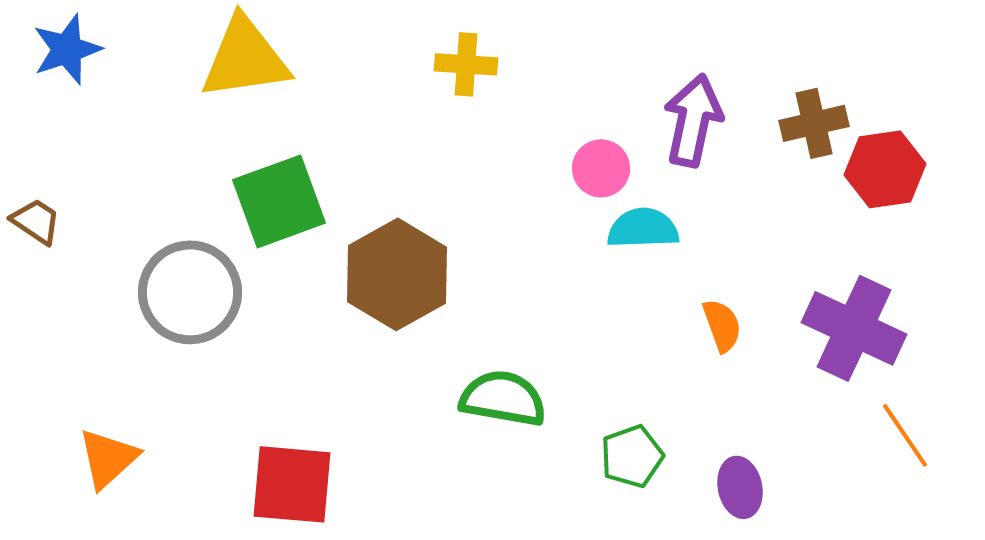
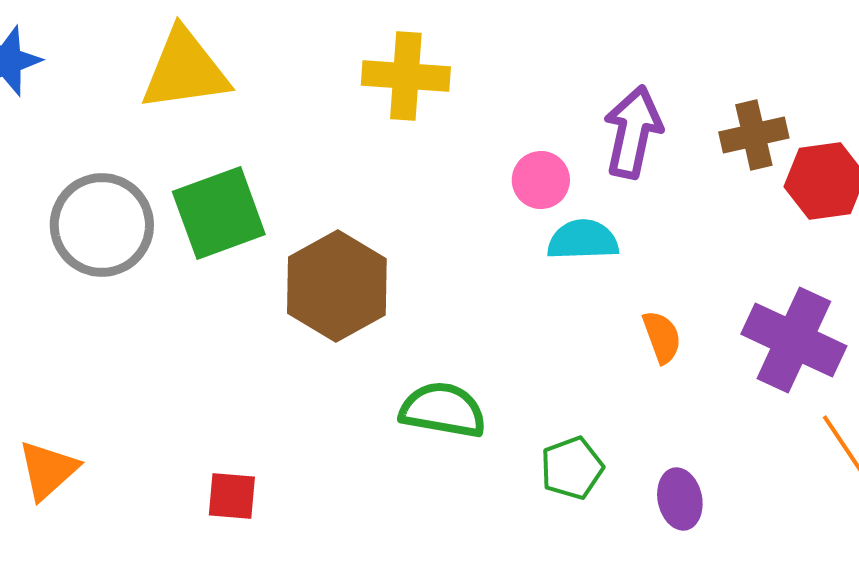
yellow cross: (466, 64) -> (406, 76), size x1.4
gray circle: (190, 292) -> (102, 225), moved
red square: (292, 484) -> (232, 496), size x0.6

